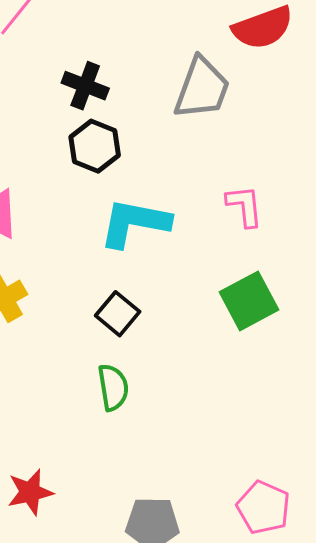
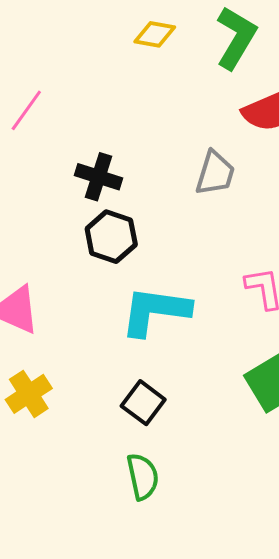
gray trapezoid: (202, 88) -> (215, 173), size x0.7

